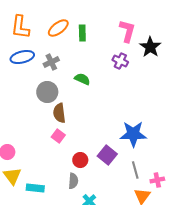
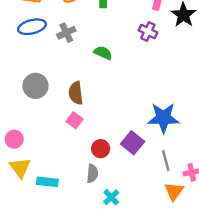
gray circle: (47, 92) -> (36, 86), moved

